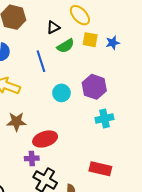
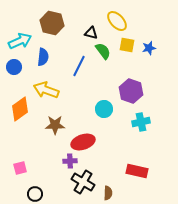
black triangle: (53, 27) -> (91, 33), turned 40
green semicircle: (66, 46) -> (103, 51), turned -96
blue line: (41, 61) -> (79, 66), turned 45
cyan circle: (61, 93) -> (104, 109), moved

